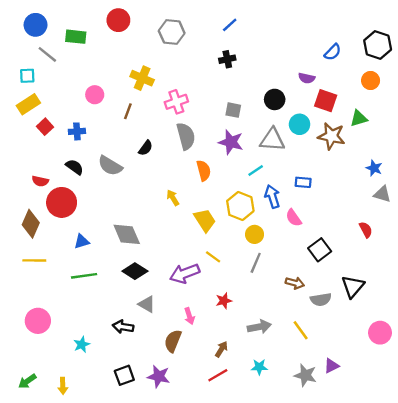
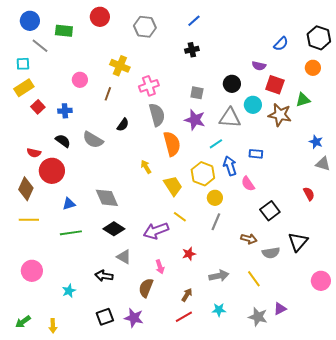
orange semicircle: (204, 170) -> (172, 144), size x1.4

